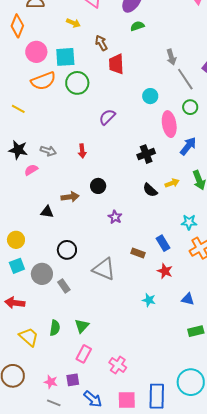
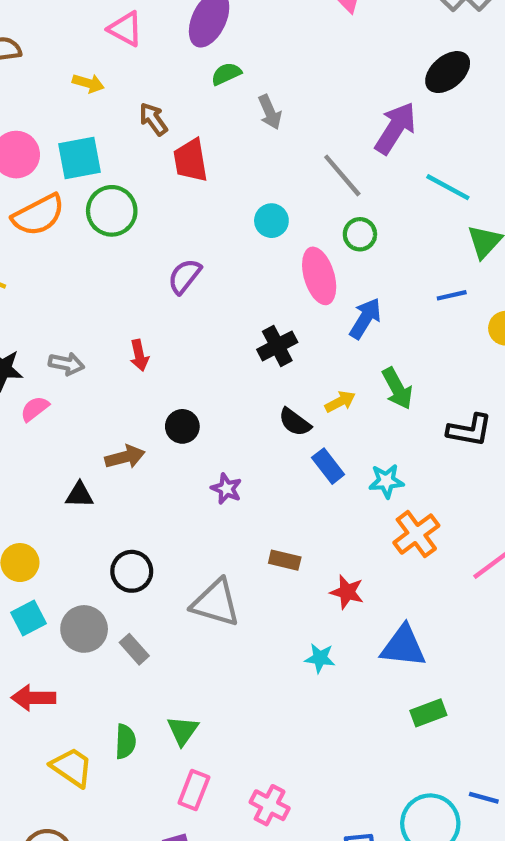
gray arrow: (171, 57) -> (270, 112), moved
blue rectangle: (163, 243) -> (328, 466), moved
blue triangle: (188, 299) -> (403, 646), size x1.6

